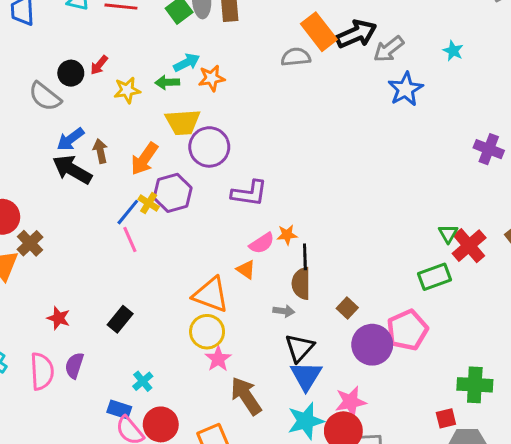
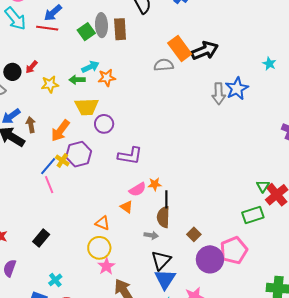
gray arrow: (389, 49) -> (219, 94), moved, turned -55
purple circle: (209, 147) -> (104, 124), size x0.7
orange triangle: (211, 295) -> (102, 223), size x0.6

